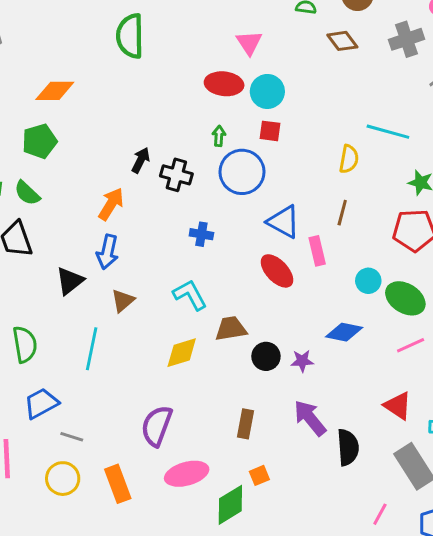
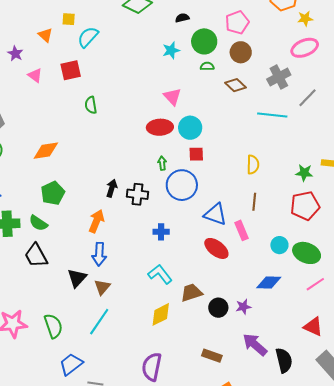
green semicircle: (130, 36) -> (91, 105), size x0.6
cyan line: (388, 132) -> (272, 115), moved
green pentagon: (40, 141) -> (53, 193), moved
brown triangle: (123, 301) -> (102, 287), moved
cyan line: (92, 349) -> (99, 322), turned 32
brown rectangle: (246, 424) -> (212, 356), turned -72

